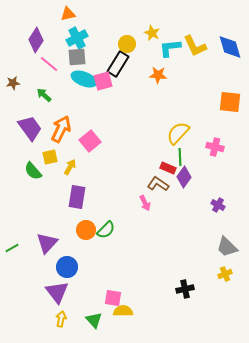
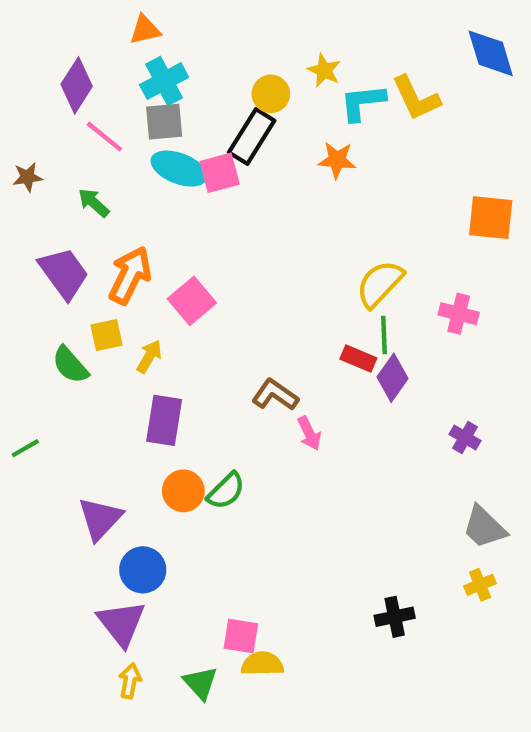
blue diamond: (230, 47) -> (491, 53), moved
brown L-shape: (158, 184) -> (275, 395), moved
green line: (12, 248) -> (25, 448), moved

